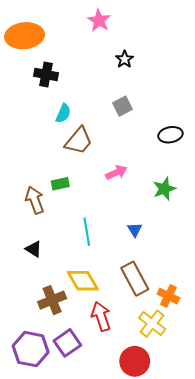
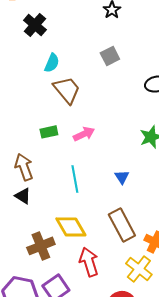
black cross: (46, 74) -> (35, 25), turned 30
brown trapezoid: (79, 141) -> (67, 90), turned -80
pink arrow: (116, 172) -> (84, 134), moved
brown arrow: (35, 200) -> (24, 167), moved

